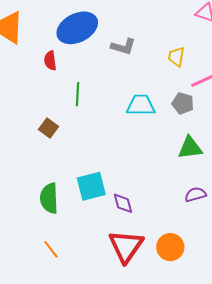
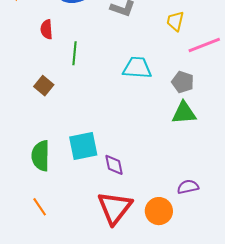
red semicircle: (50, 61) -> (47, 29), moved
gray pentagon: (183, 103) -> (183, 82), moved
purple semicircle: (195, 194) -> (188, 187), moved

